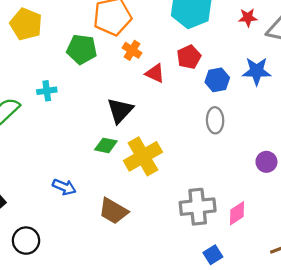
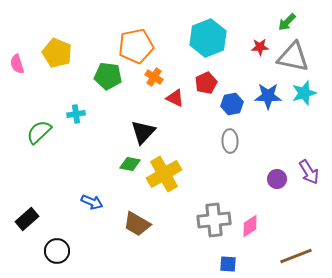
blue square: (213, 255) -> (228, 264), turned 36

